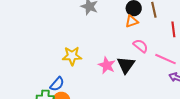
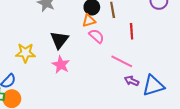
pink semicircle: (140, 46) -> (96, 36), moved
black triangle: (126, 65) -> (59, 40), moved

